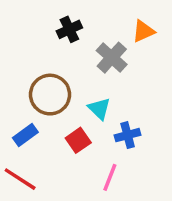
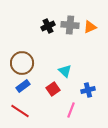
gray cross: (112, 58) -> (70, 25), moved, turned -36
brown circle: (50, 95) -> (22, 63), moved
blue cross: (128, 135) -> (88, 90), moved

